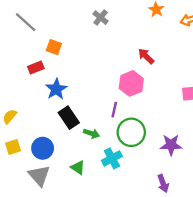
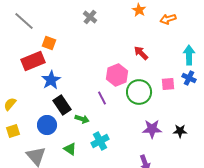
red arrow: (146, 56) -> (141, 53), moved
red rectangle: (36, 68) -> (33, 61), size x1.6
purple line: (114, 110) -> (102, 98), turned -40
green circle: (131, 132) -> (139, 92), moved
blue circle: (43, 148) -> (47, 125), moved

